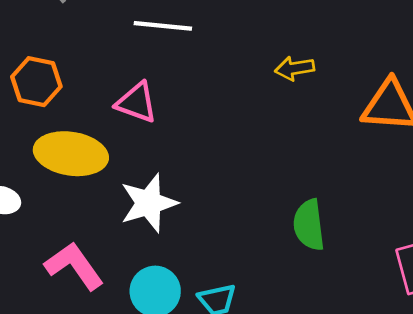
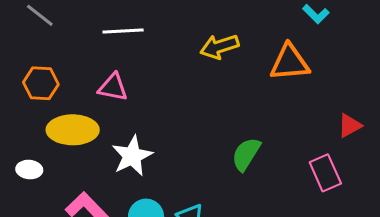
yellow arrow: (295, 68) -> (219, 47), size x1.4
green semicircle: (309, 225) -> (246, 154), turned 48

